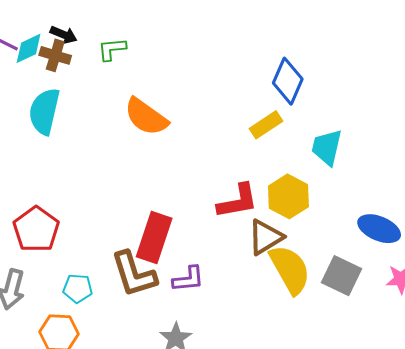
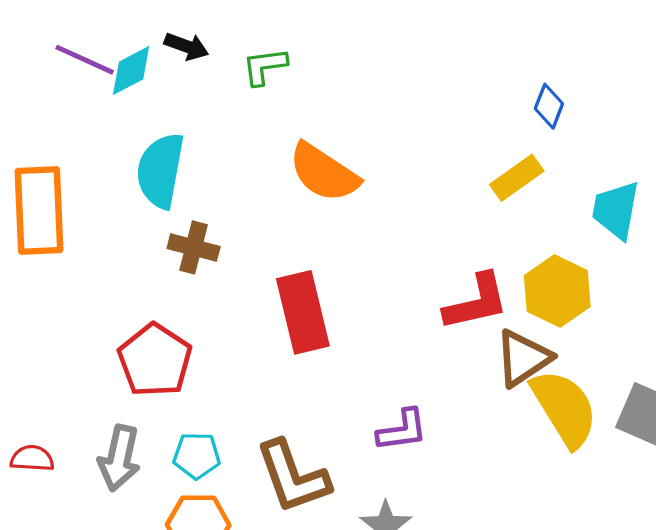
brown cross: (55, 55) -> (194, 247), moved
blue diamond: (288, 81) -> (549, 106), size x0.6
red rectangle: (154, 238) -> (303, 312), moved, turned -30
brown L-shape: (134, 274) -> (293, 477), moved
cyan pentagon: (78, 288) -> (197, 456), moved

